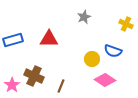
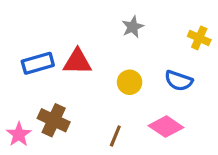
blue rectangle: (13, 40) -> (38, 63), moved
yellow circle: (92, 59) -> (130, 82), moved
brown line: (61, 86) -> (115, 136), moved

